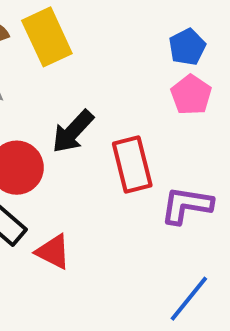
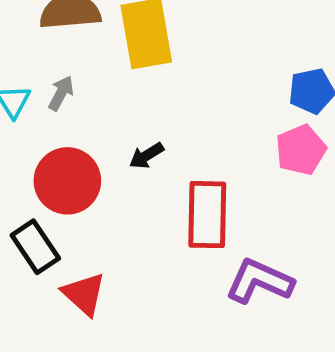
black arrow: (73, 132) -> (146, 156), size x0.6

